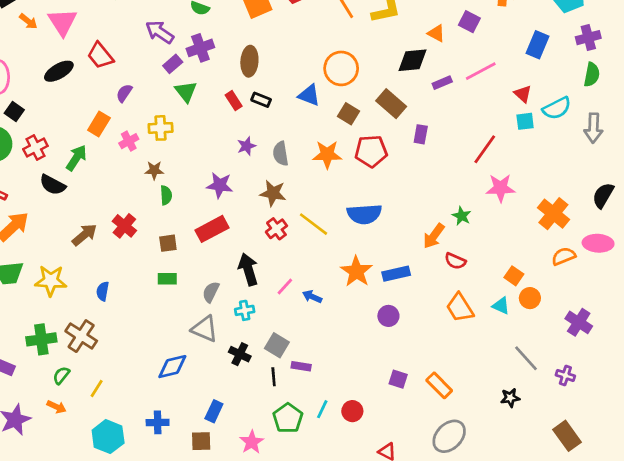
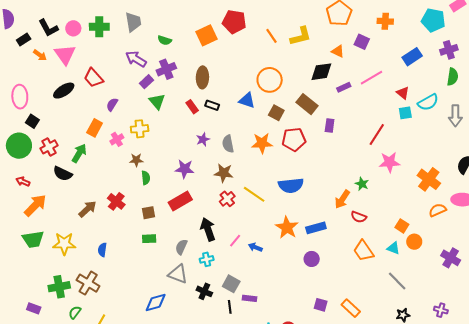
blue rectangle: (537, 45) -> (412, 57), turned 36
gray line: (526, 358) -> (397, 281), moved
purple cross: (565, 375) -> (441, 310), moved

